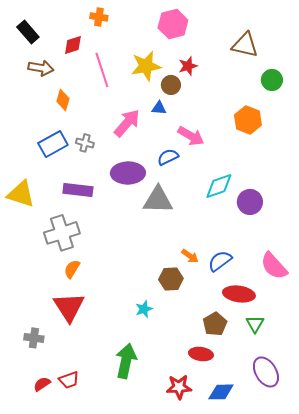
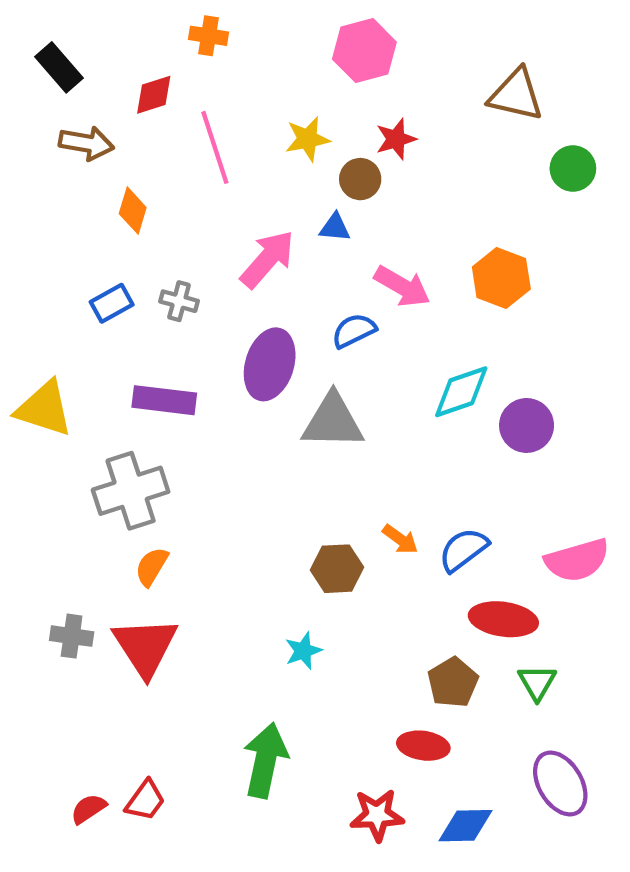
yellow star: (146, 66) -> (308, 139), size x0.7
orange hexagon: (248, 120) -> (501, 278), moved
blue rectangle: (53, 144) -> (112, 303), size x0.7
purple ellipse: (128, 173) -> (270, 364), turned -72
pink semicircle: (274, 266) -> (577, 560), turned -64
brown hexagon: (171, 279) -> (337, 569), moved
gray cross: (34, 338) -> (72, 636), moved
red trapezoid: (69, 380) -> (145, 800), turned -35

